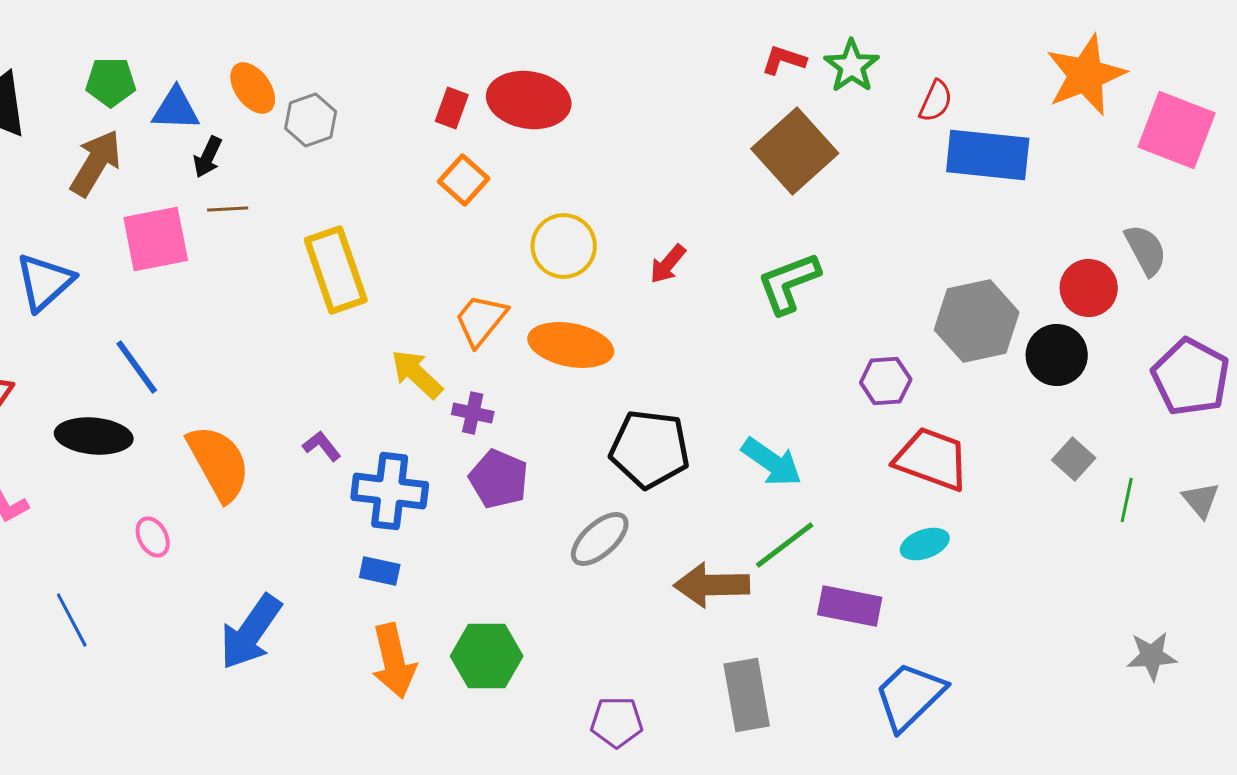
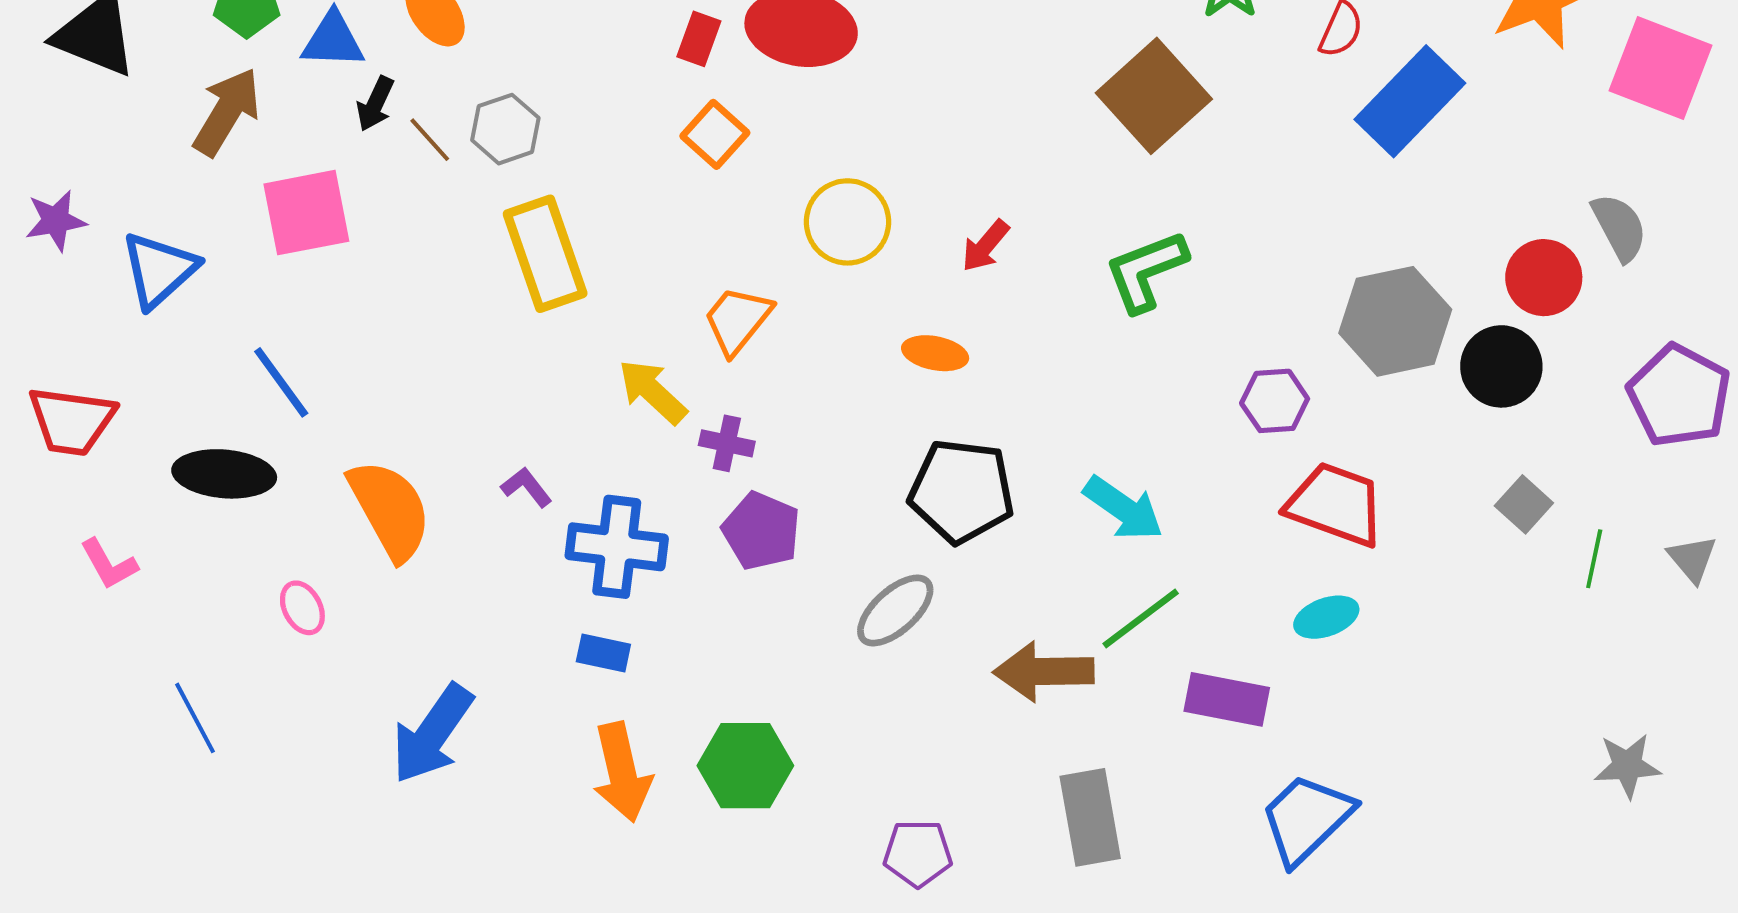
gray hexagon: (311, 120) -> (505, 129), moved
blue rectangle: (988, 155) -> (1410, 101), turned -52
brown line: (228, 209) -> (430, 140), moved, turned 51
orange ellipse: (571, 345) -> (935, 353), moved, size x0.6

